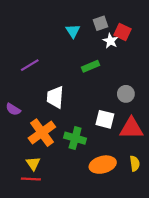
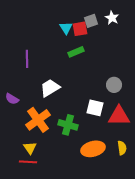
red square: (123, 32) -> (80, 29), moved, turned -35
white star: (110, 41) -> (112, 18), moved
purple line: (30, 65) -> (27, 59), turned -60
green rectangle: (91, 66) -> (76, 52), moved
white trapezoid: (55, 97) -> (50, 88), turned 55

